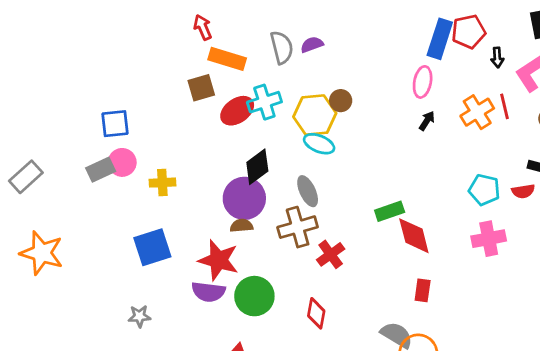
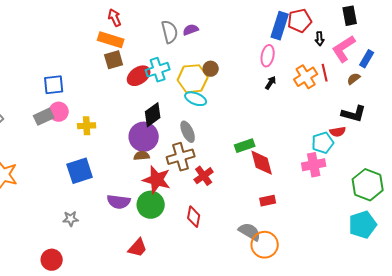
orange rectangle: (227, 59) -> (111, 40), moved
cyan pentagon: (484, 190) -> (323, 143), moved, turned -30
red star: (218, 260) -> (157, 180), moved
red rectangle: (423, 290) -> (268, 201), turned 70

